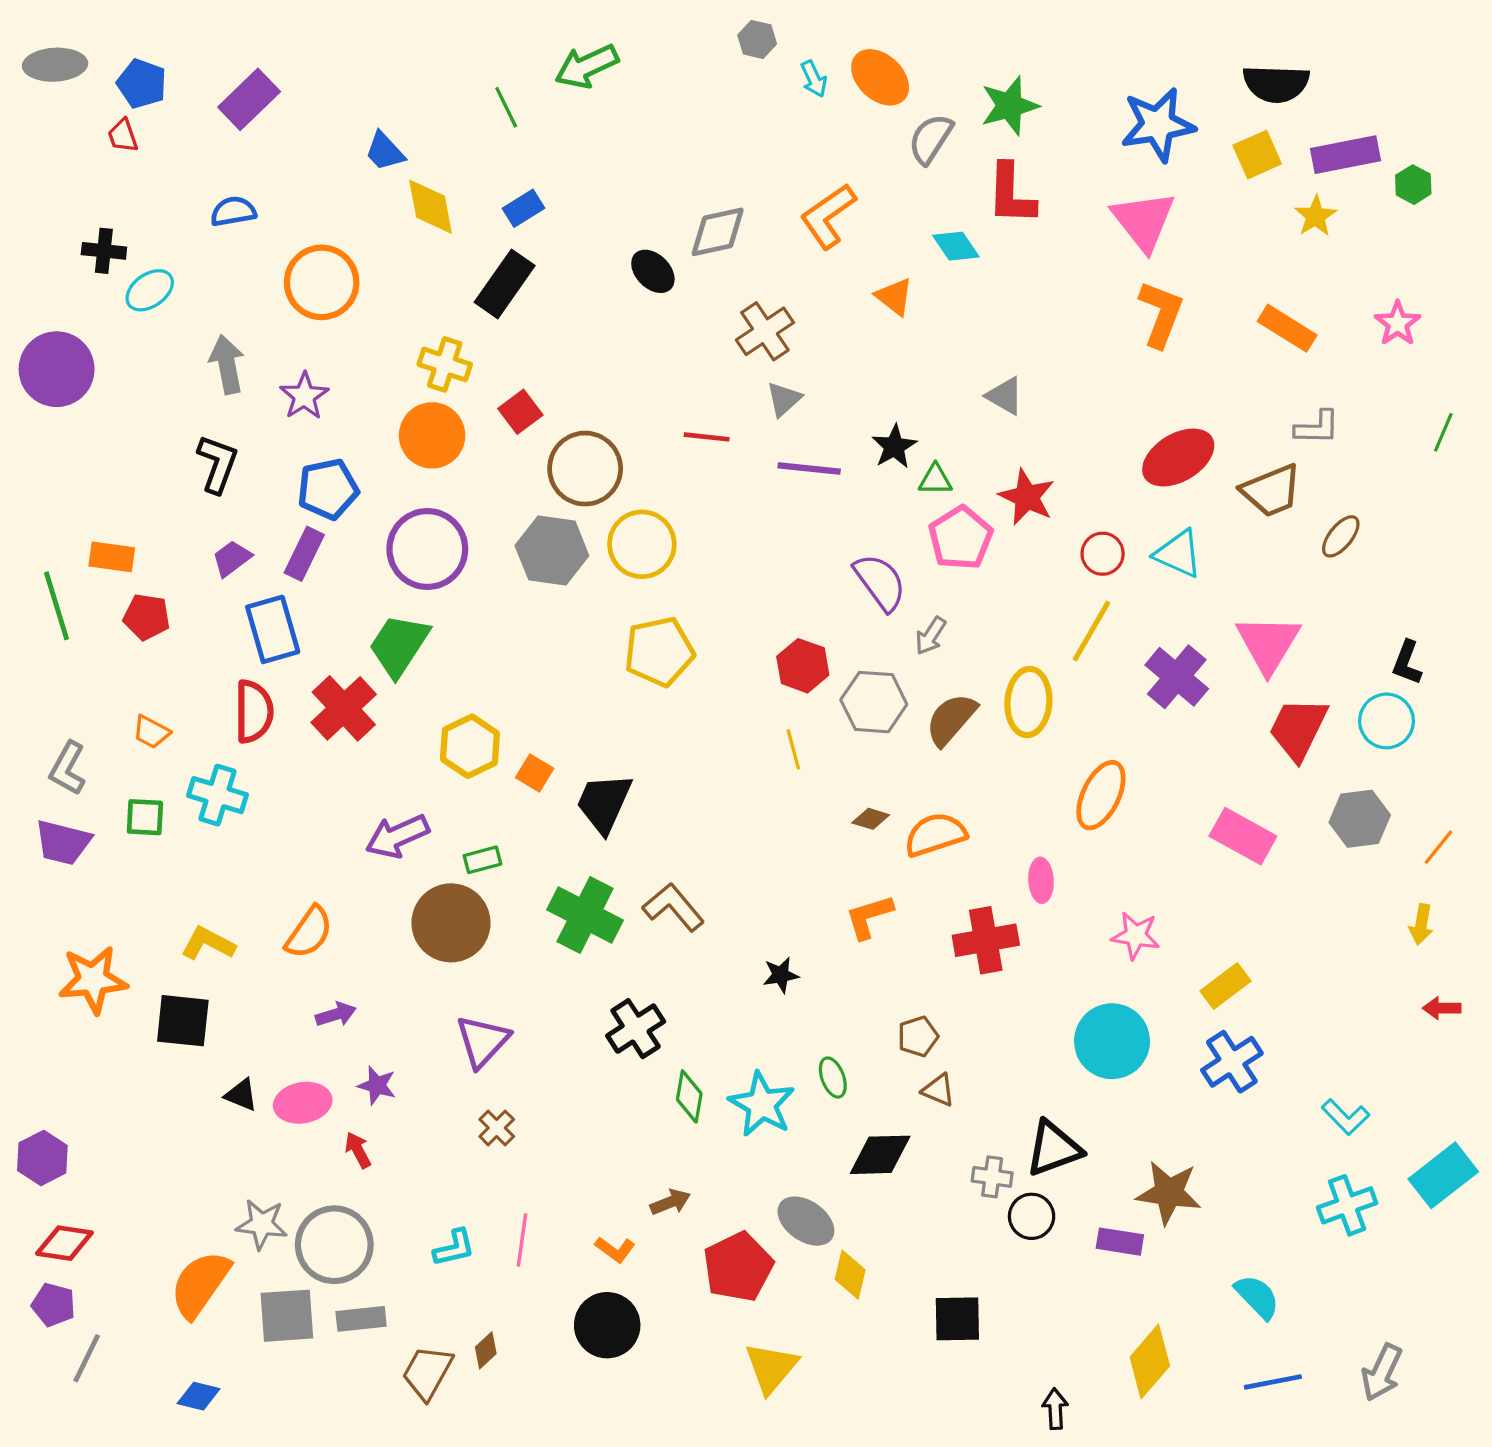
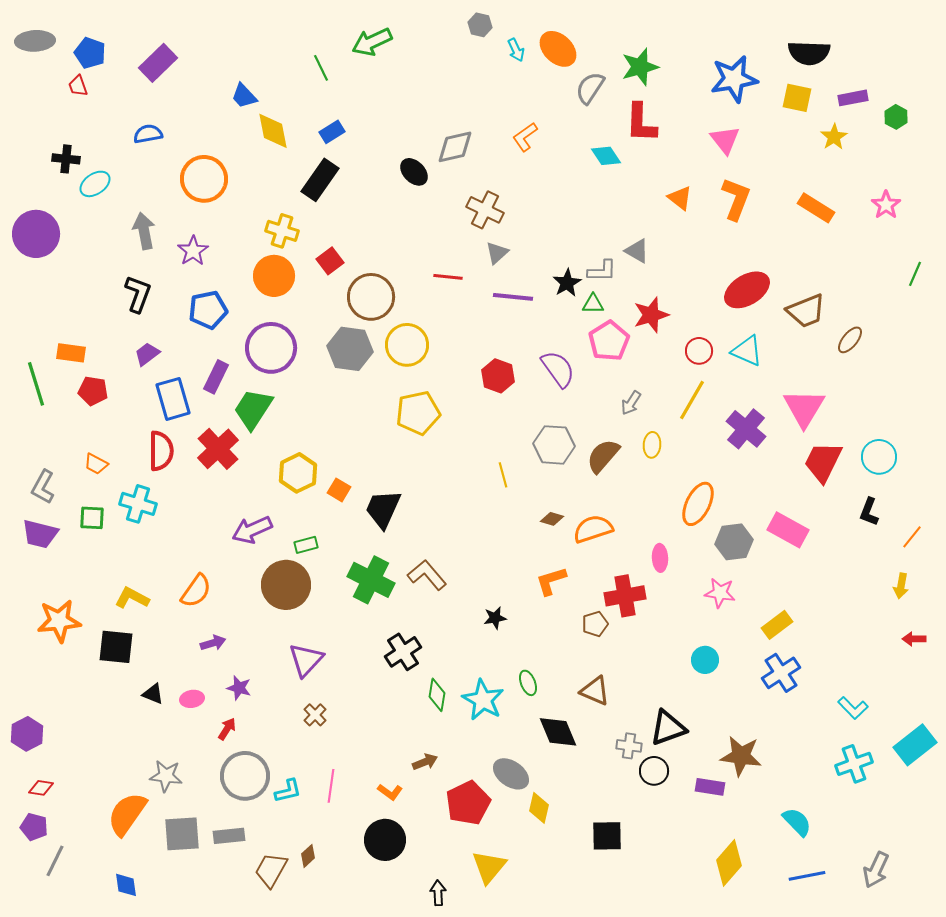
yellow square: (1257, 155) -> (797, 98), turned 36
purple rectangle: (1345, 155) -> (853, 98), size x0.7
orange L-shape: (828, 216) -> (525, 137), size x0.7
pink triangle: (1144, 221) -> (725, 140), size x0.7
orange triangle: (894, 297) -> (680, 198), moved
brown cross: (765, 331) -> (485, 210), turned -30
gray L-shape: (1317, 428) -> (602, 271), moved
red star: (1027, 497) -> (651, 315), turned 30
purple rectangle: (304, 554) -> (216, 377), moved
gray arrow: (931, 636) -> (631, 403), moved
black L-shape: (1407, 663) -> (869, 512), moved
red hexagon: (803, 666) -> (498, 376), moved
yellow ellipse: (1028, 702) -> (652, 445), size x0.6
gray hexagon: (1360, 819) -> (734, 542), moved
brown pentagon: (918, 1036) -> (595, 624), moved
cyan circle: (1112, 1041) -> (705, 660), size x0.6
brown triangle: (938, 1090) -> (595, 691), size x1.4
pink ellipse: (303, 1103) -> (192, 699), size x0.7
red arrow: (358, 1150) -> (227, 729), turned 60
black diamond: (880, 1155) -> (558, 732), turned 69
red diamond: (64, 1243) -> (41, 788), size x0.7
gray circle: (334, 1245) -> (245, 776), moved
blue diamond: (199, 1396) -> (126, 885), turned 68
black arrow: (1055, 1409) -> (438, 893), moved

